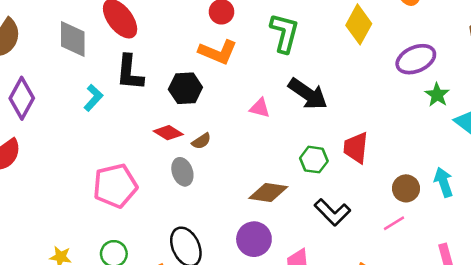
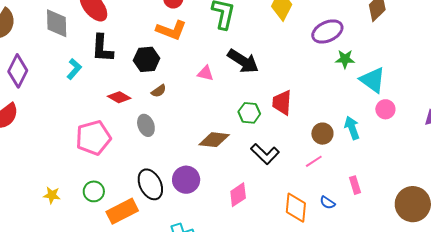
green star: (437, 95) -> (345, 59), turned -30
red diamond: (168, 133) -> (119, 97), moved
brown semicircle: (201, 141) -> (159, 91), moved
purple circle: (254, 239) -> (186, 180), moved

